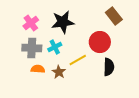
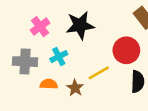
cyan cross: (55, 47) -> (59, 57), moved
gray cross: (32, 48) -> (25, 62), moved

